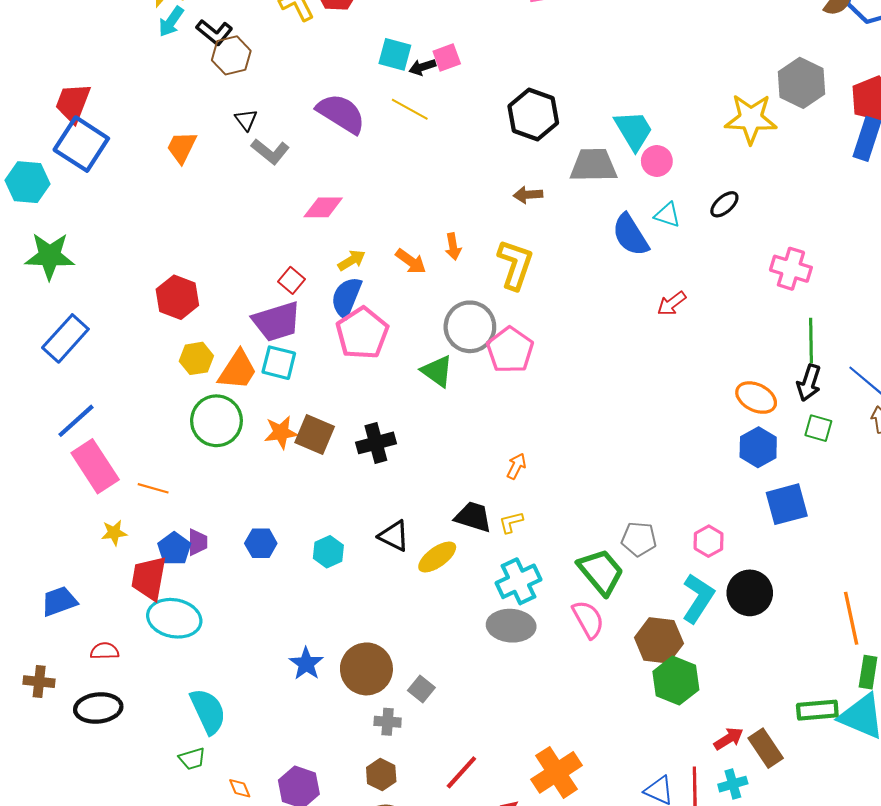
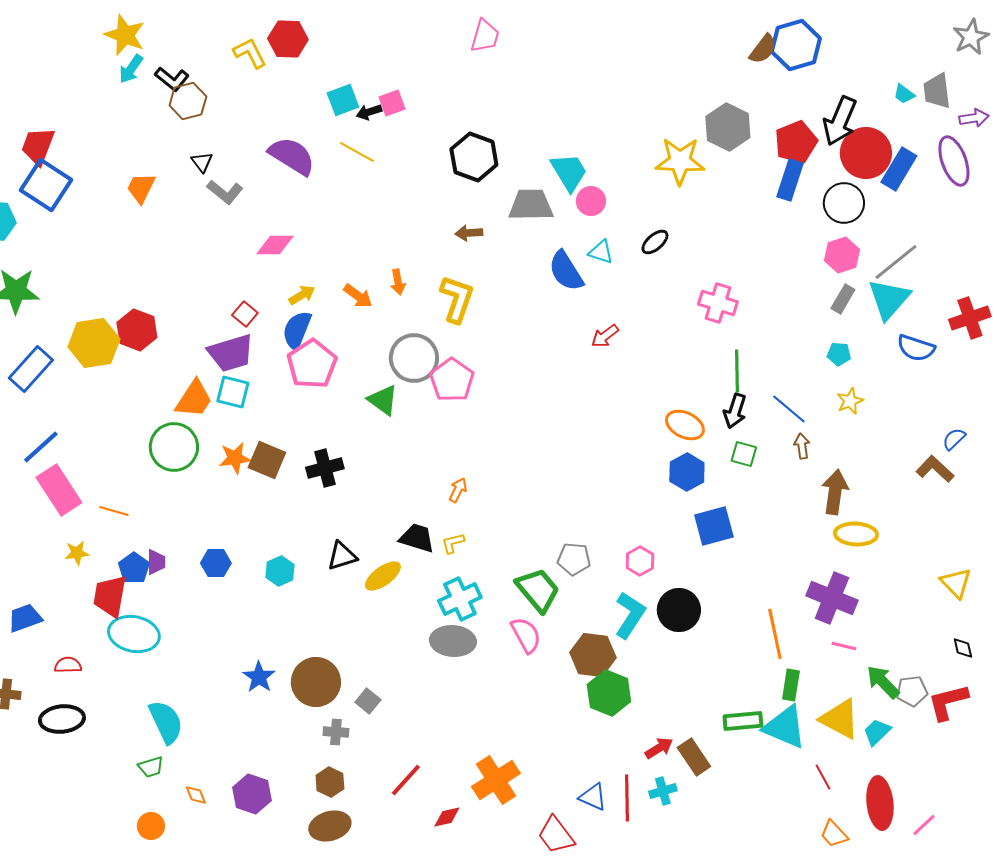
cyan square: (395, 54) -> (343, 100), turned -36
yellow hexagon: (196, 358) -> (94, 343), moved, size x1.6
black triangle: (394, 536) -> (342, 556), turned -44

